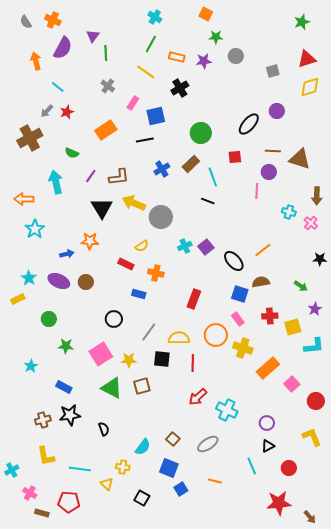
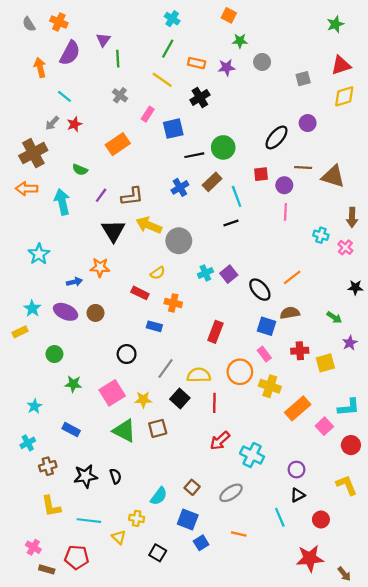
black line: (145, 140) -> (194, 155), moved
purple circle: (269, 172) -> (284, 185), moved
orange arrow: (24, 199) -> (27, 189), moved
black line: (208, 201) -> (231, 223), turned -40
cyan L-shape: (314, 346) -> (349, 407), moved
black square: (162, 359) -> (180, 398), turned 36
black star: (70, 415) -> (86, 476), moved
cyan cross: (12, 470) -> (28, 443), moved

